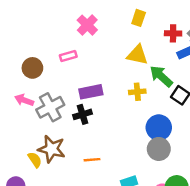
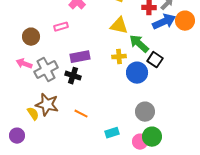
black cross: (82, 114) -> (73, 76), turned 35
blue circle: (159, 128) -> (137, 73), moved
gray circle: (159, 149) -> (145, 112), moved
orange line: (92, 160) -> (81, 114), turned 32

